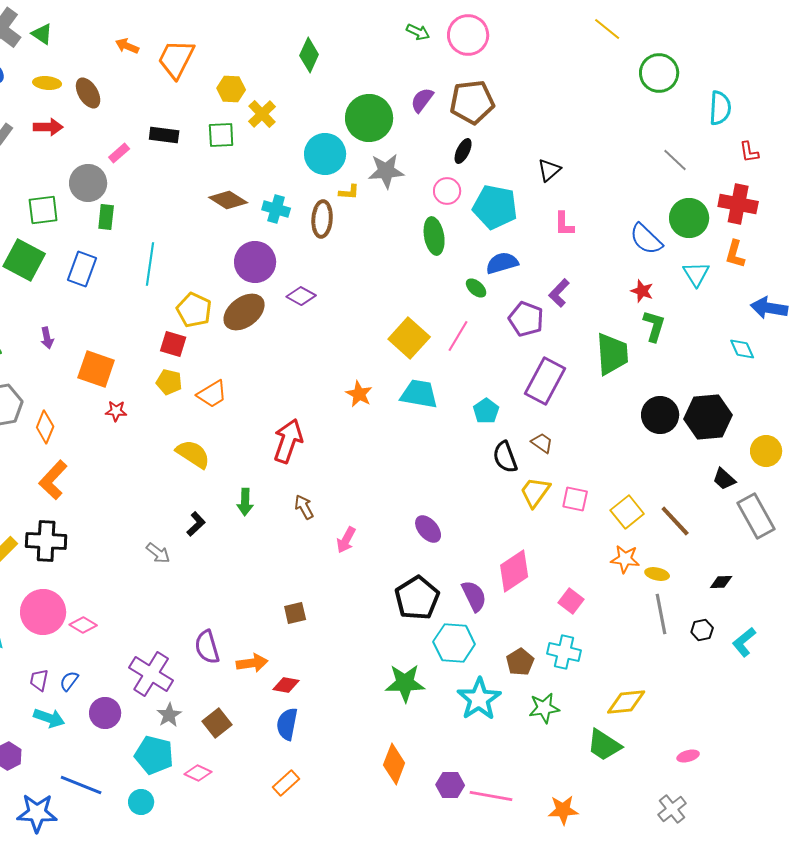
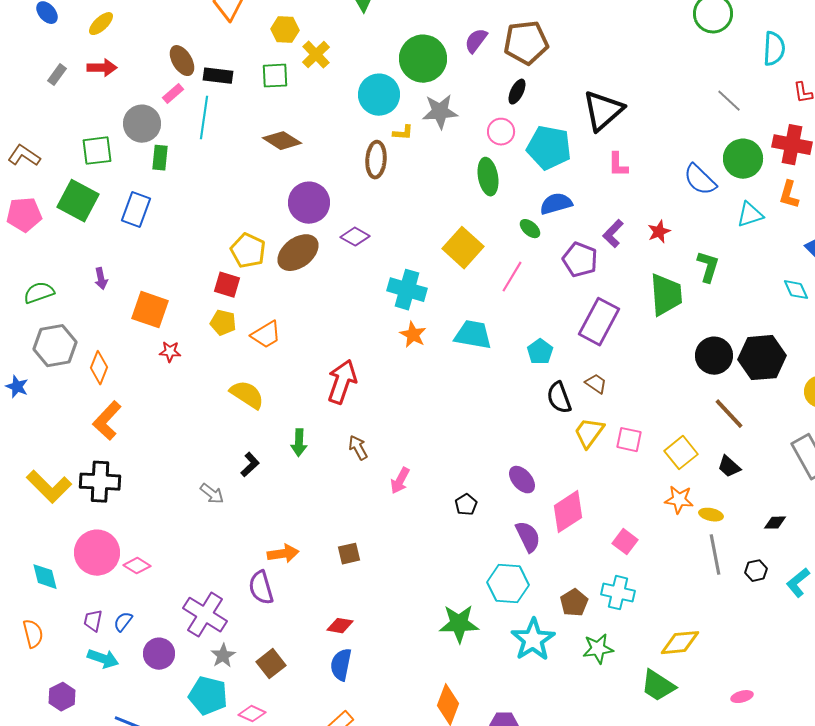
yellow ellipse: (47, 83) -> (101, 24), turned -48
brown ellipse: (88, 93) -> (182, 61), moved
black triangle: (549, 170) -> (603, 111), size x1.8
cyan cross: (276, 209) -> (407, 290), moved, size x1.4
cyan line: (150, 264) -> (204, 118), moved
cyan triangle: (696, 274) -> (750, 215), turned 44
red star: (642, 291) -> (659, 232), moved, turned 30
yellow square: (409, 338) -> (463, 248), moved
black trapezoid: (724, 479) -> (729, 467), moved
brown line: (675, 521) -> (729, 414), moved
purple ellipse: (428, 529) -> (522, 480), moved
black pentagon: (417, 598) -> (466, 505), moved, size x0.5
orange arrow: (252, 663) -> (283, 554), moved

